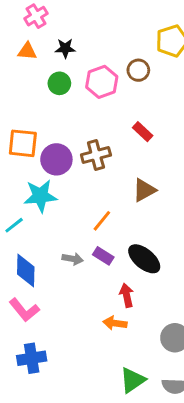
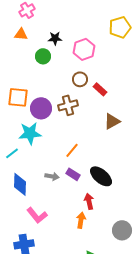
black star: (65, 48) -> (55, 38), moved
brown circle: (138, 70) -> (80, 79), moved
pink hexagon: (102, 82) -> (84, 49), moved
brown triangle: (144, 190) -> (112, 121), moved
pink L-shape: (24, 310) -> (37, 215), moved
orange arrow: (115, 323) -> (81, 220), turned 91

